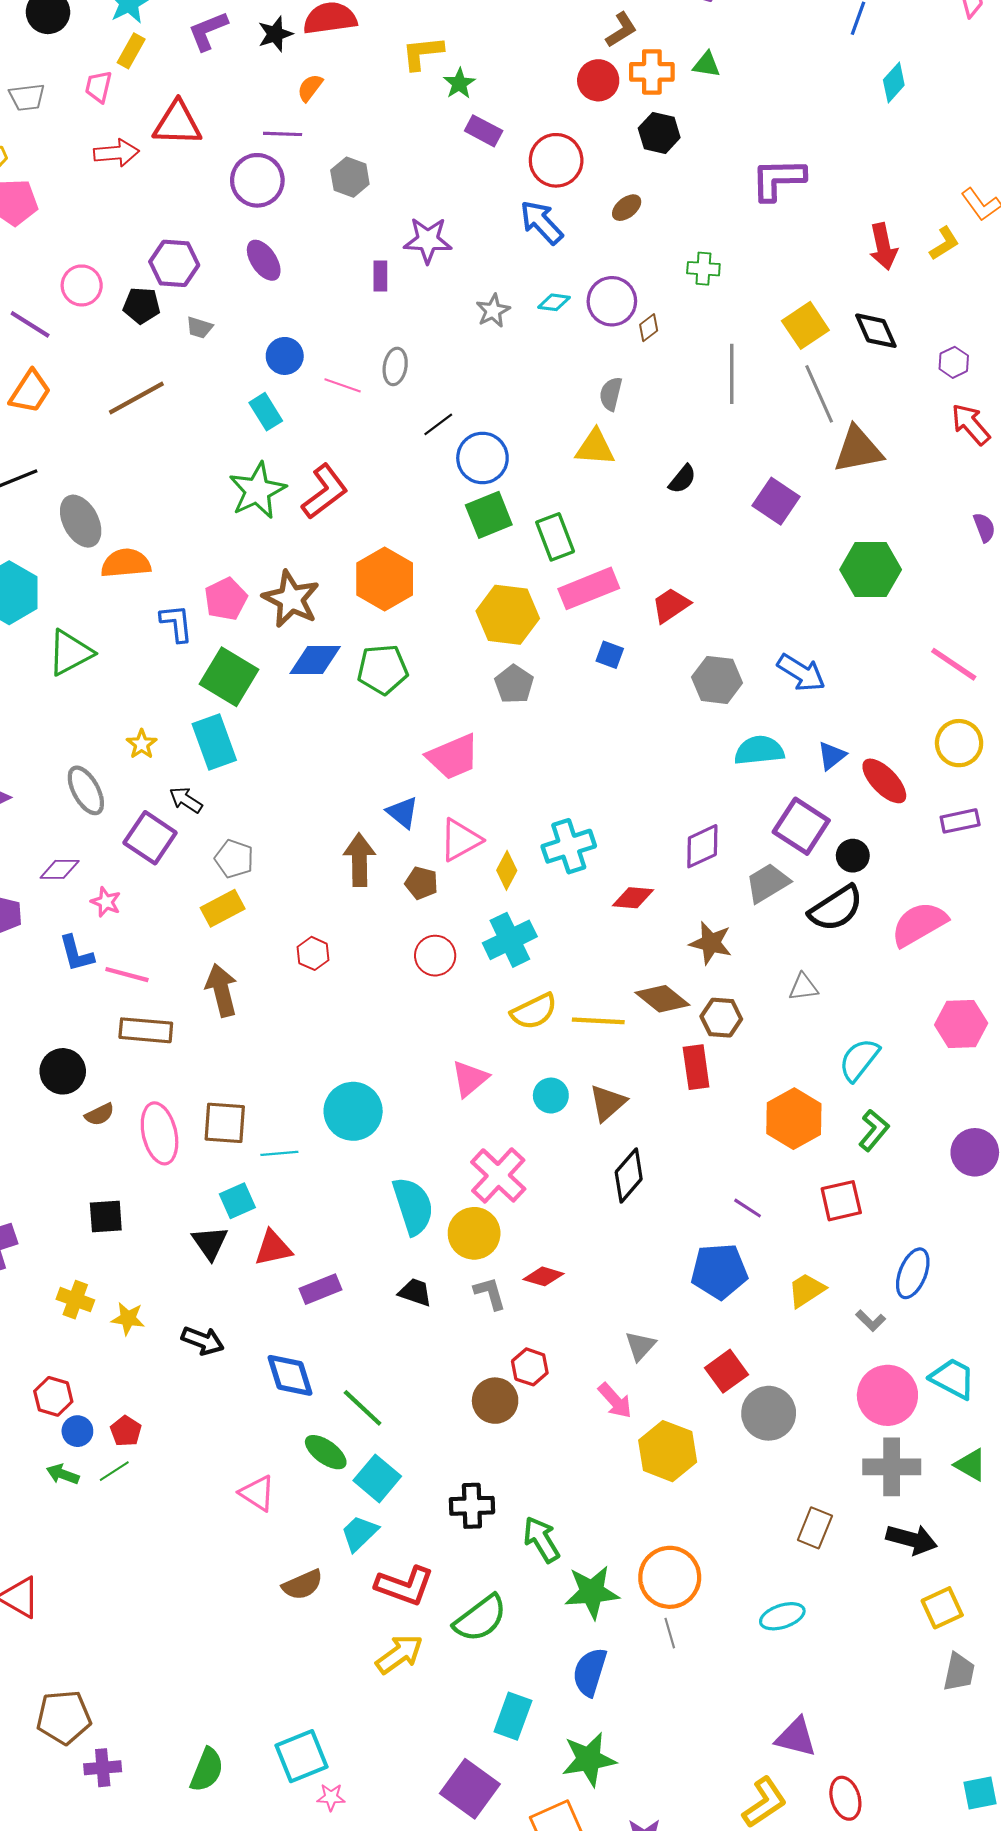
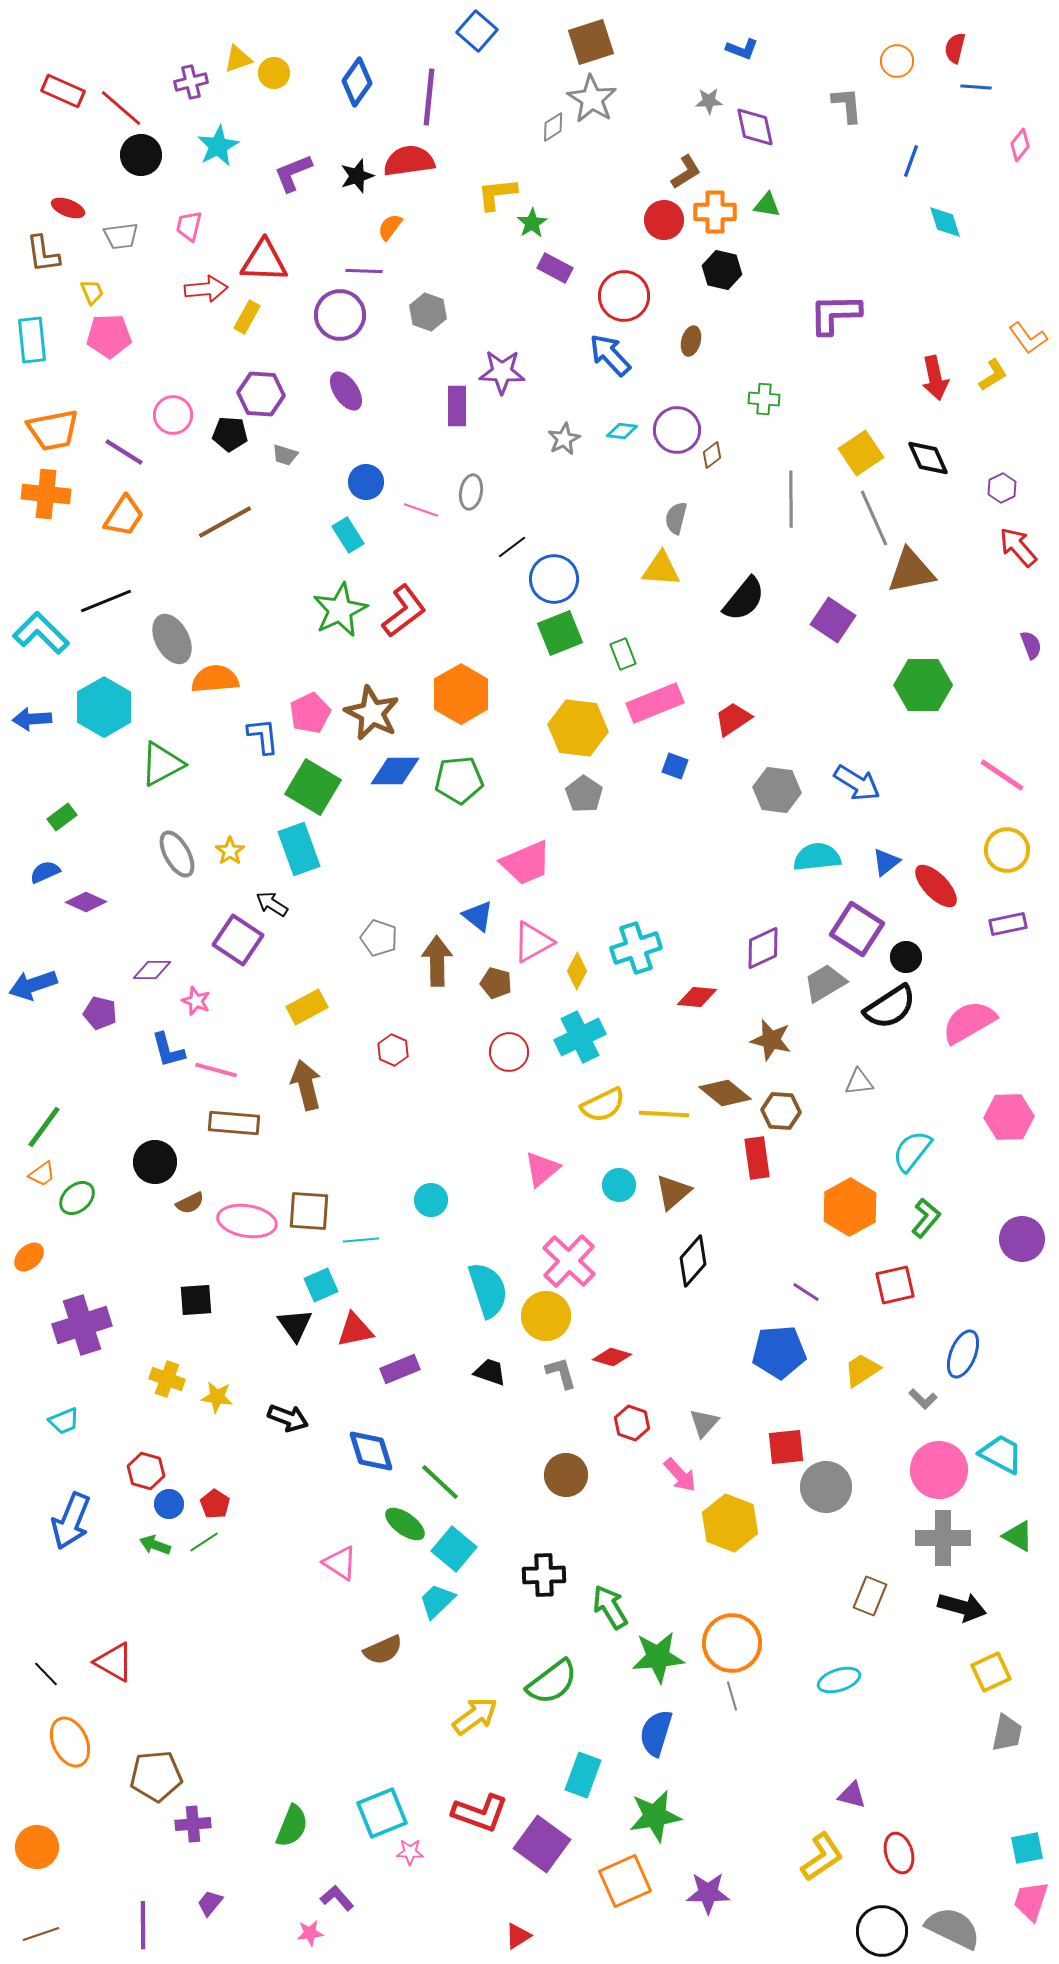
yellow rectangle: (131, 51) -> (247, 317), moved
cyan diamond: (894, 82) -> (945, 222), turned -60
brown ellipse: (627, 208) -> (691, 341), turned -36
purple rectangle: (380, 276) -> (457, 406), size x1.4
black semicircle: (682, 479) -> (744, 599), size x1.6
green rectangle: (555, 537) -> (623, 654), size x0.7
gray ellipse: (86, 790) -> (177, 854), moved
gray pentagon: (234, 859) -> (379, 938), moved
cyan circle: (353, 1111) -> (431, 1200), size x0.6
pink ellipse: (160, 1133) -> (247, 1221), turned -68
red hexagon: (530, 1367) -> (632, 1423), moved
red square: (727, 1371) -> (786, 1447), turned 30
red L-shape: (405, 1586) -> (480, 1813), moved
purple triangle: (796, 1737) -> (852, 1795), size x0.7

